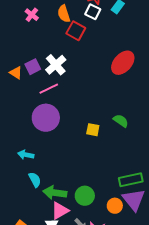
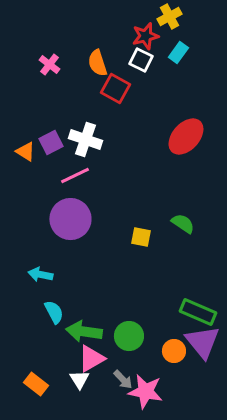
white cross: (56, 65) -> (85, 140), turned -30
green rectangle: (131, 180) -> (198, 312), turned 35

